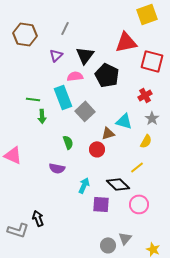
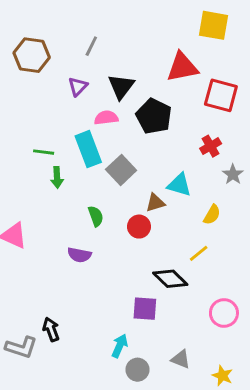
yellow square: (147, 14) -> (214, 25), turned 30
gray star: (152, 118) -> (233, 174), moved
cyan arrow: (84, 185) -> (120, 346), moved
pink circle: (139, 204) -> (224, 313), moved
gray triangle: (125, 238) -> (181, 359), turned -48
gray circle: (108, 245) -> (137, 370), moved

